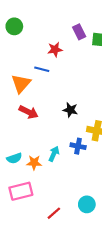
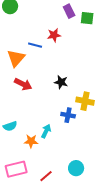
red star: (55, 49) -> (54, 35), moved
cyan arrow: (54, 154) -> (46, 131), moved
orange star: (34, 163) -> (31, 141), moved
pink rectangle: (21, 191) -> (16, 169), moved

